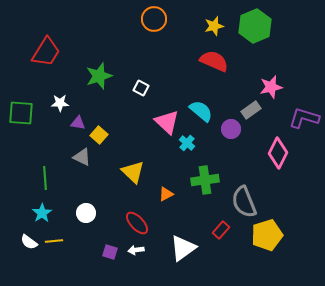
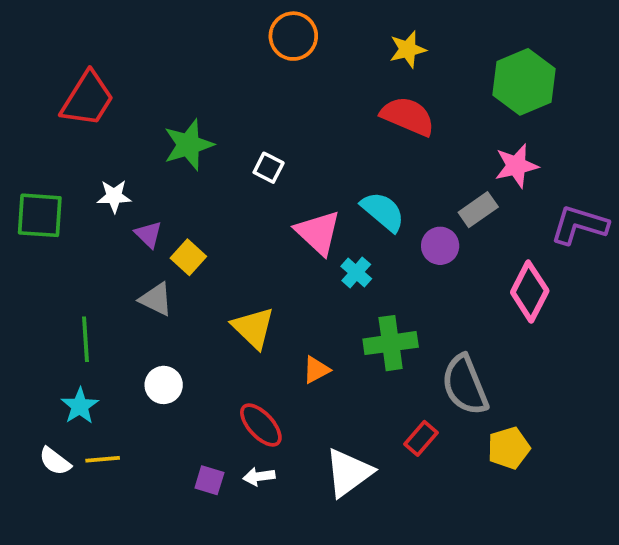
green hexagon: (255, 26) -> (524, 82), moved
purple triangle: (78, 123) -> (148, 234), turned 35
white circle: (86, 213) -> (164, 385), moved
yellow pentagon: (267, 235) -> (509, 448), size x0.7

